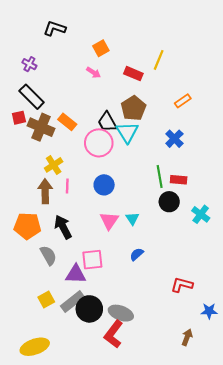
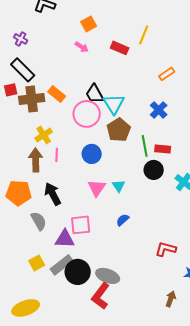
brown pentagon: (133, 108) -> (119, 130), moved
brown cross: (41, 127) -> (32, 99), turned -30

